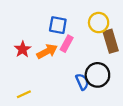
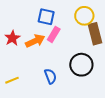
blue semicircle: (82, 82) -> (50, 76), moved

